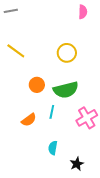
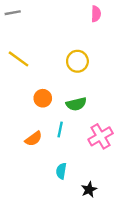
green semicircle: (66, 90) -> (76, 104), size x0.7

